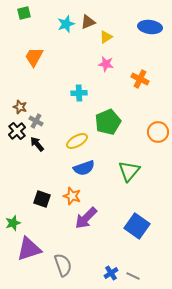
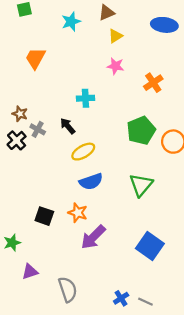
brown triangle: (88, 22) -> (107, 13), moved
orange cross: (140, 79) -> (153, 83), turned 30
green pentagon: (108, 122) -> (141, 130), moved
black arrow: (37, 144) -> (68, 126), moved
purple triangle: (29, 249) -> (30, 272), size x0.6

